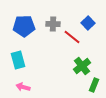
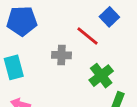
gray cross: (53, 24) -> (62, 55), moved

